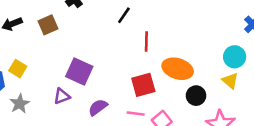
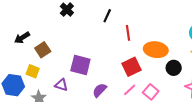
brown square: (48, 25) -> (43, 50), moved
purple triangle: (62, 96) -> (61, 85), moved, turned 48
pink line: (136, 114) -> (130, 90), turned -40

